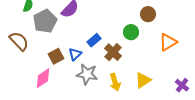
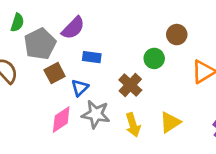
blue rectangle: (94, 40) -> (92, 57), moved, turned 48
brown square: (56, 56) -> (55, 73), moved
pink diamond: (43, 78) -> (61, 120), moved

